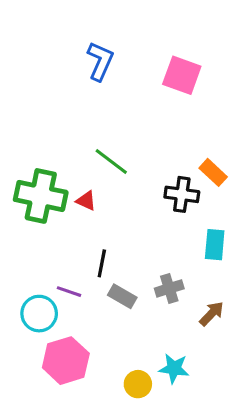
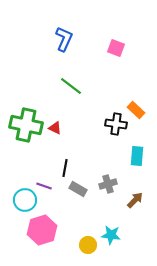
pink square: (182, 75) -> (116, 48), size x0.7
green line: (111, 161) -> (71, 86), moved

